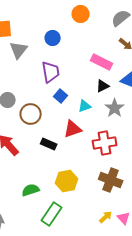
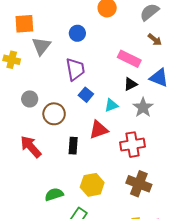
black rectangle: (49, 144) -> (73, 146), turned 70

